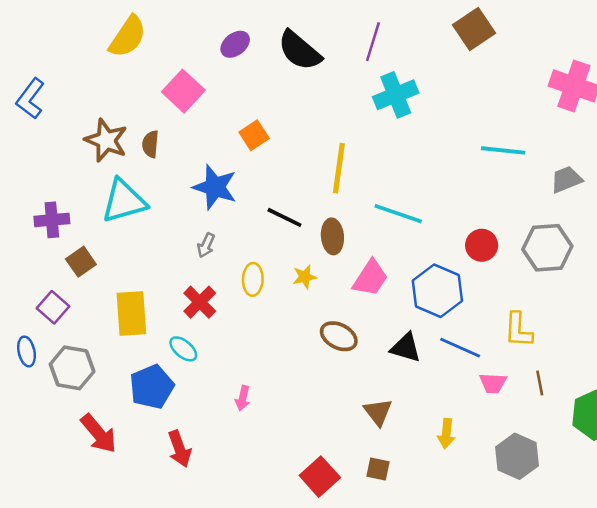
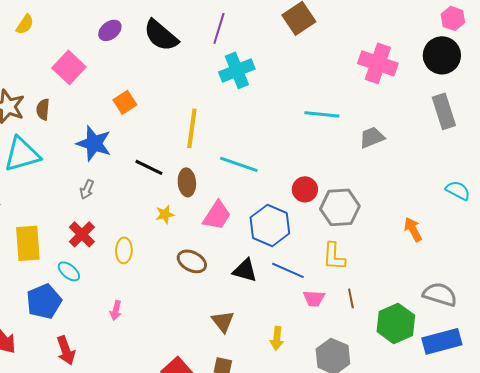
yellow semicircle: (128, 37) -> (25, 24), size x0.6
gray hexagon: (547, 248) -> (340, 207), moved
yellow ellipse: (253, 279) -> (124, 250), moved

